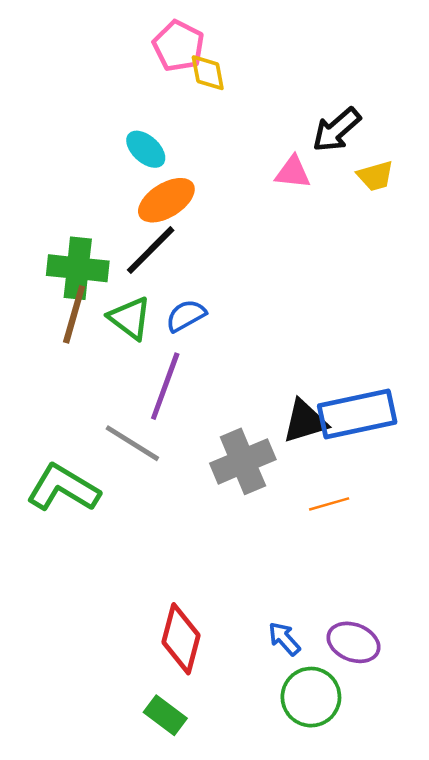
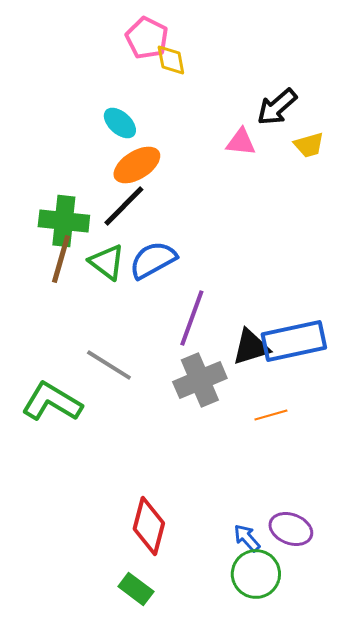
blue semicircle: (186, 316) -> (153, 260), size x1.4
purple line: (165, 386) -> (192, 318), moved
blue arrow: (284, 639) -> (247, 538), moved

